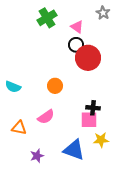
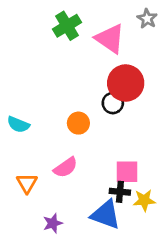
pink triangle: (77, 27) -> (110, 39), size x1.6
black circle: (76, 45) -> (113, 103), moved
black cross: (93, 108) -> (120, 192), moved
orange triangle: (19, 128) -> (27, 183), turned 49

